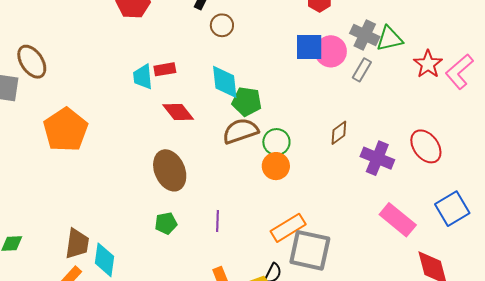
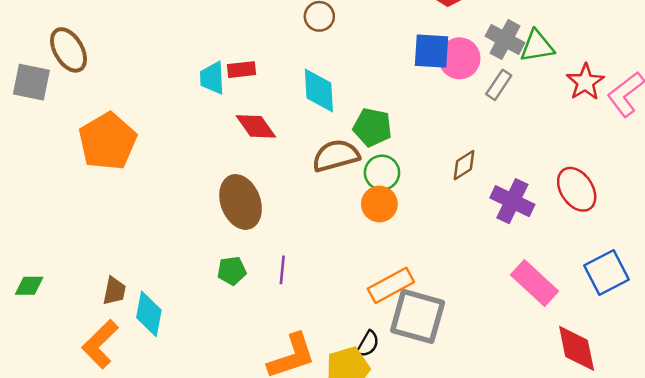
green pentagon: (247, 101) -> (372, 127), moved
purple line: (217, 221) -> (282, 270), moved
brown trapezoid: (77, 244) -> (114, 291), size x0.7

